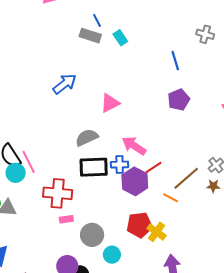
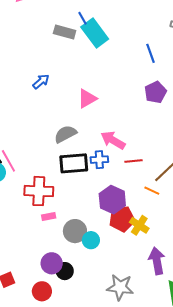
blue line: (97, 20) -> (82, 18), moved
cyan rectangle: (120, 38) -> (95, 33), size x1.8
blue arrow: (65, 84) -> (41, 81), size x0.7
red line: (154, 167) -> (133, 161), turned 30
purple hexagon: (135, 181) -> (112, 200), moved
cyan circle: (112, 255) -> (91, 240), moved

